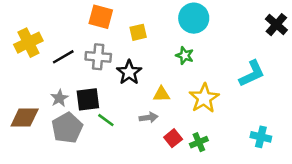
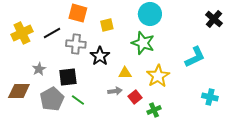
green star: (185, 56) -> (143, 43), size x1.6
black line: (63, 57) -> (52, 33), moved
gray star: (59, 98) -> (39, 69), moved
green line: (106, 120) -> (78, 100), moved
cyan cross: (261, 137) -> (210, 97), moved
red square: (173, 138) -> (135, 97), moved

